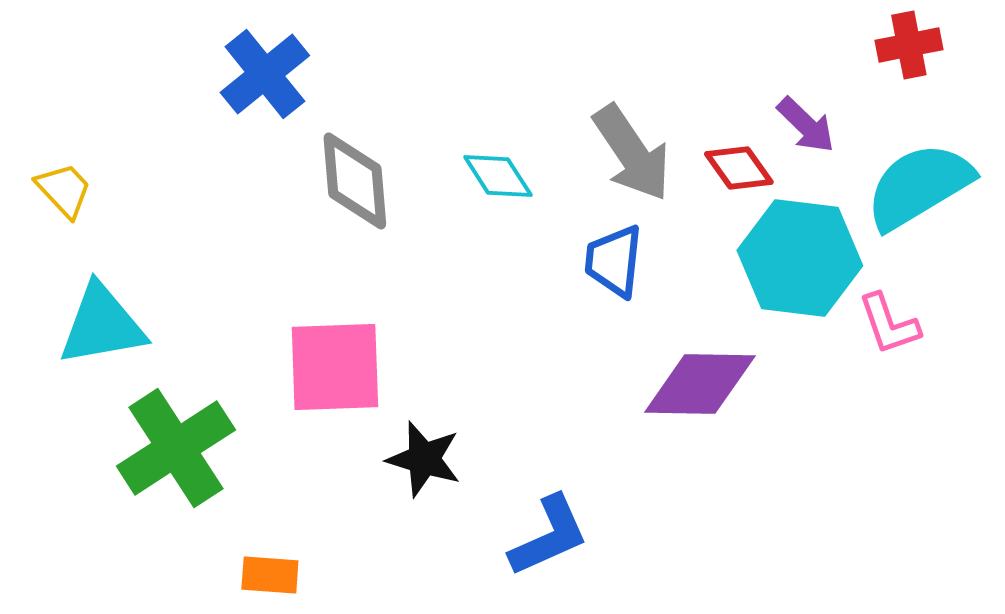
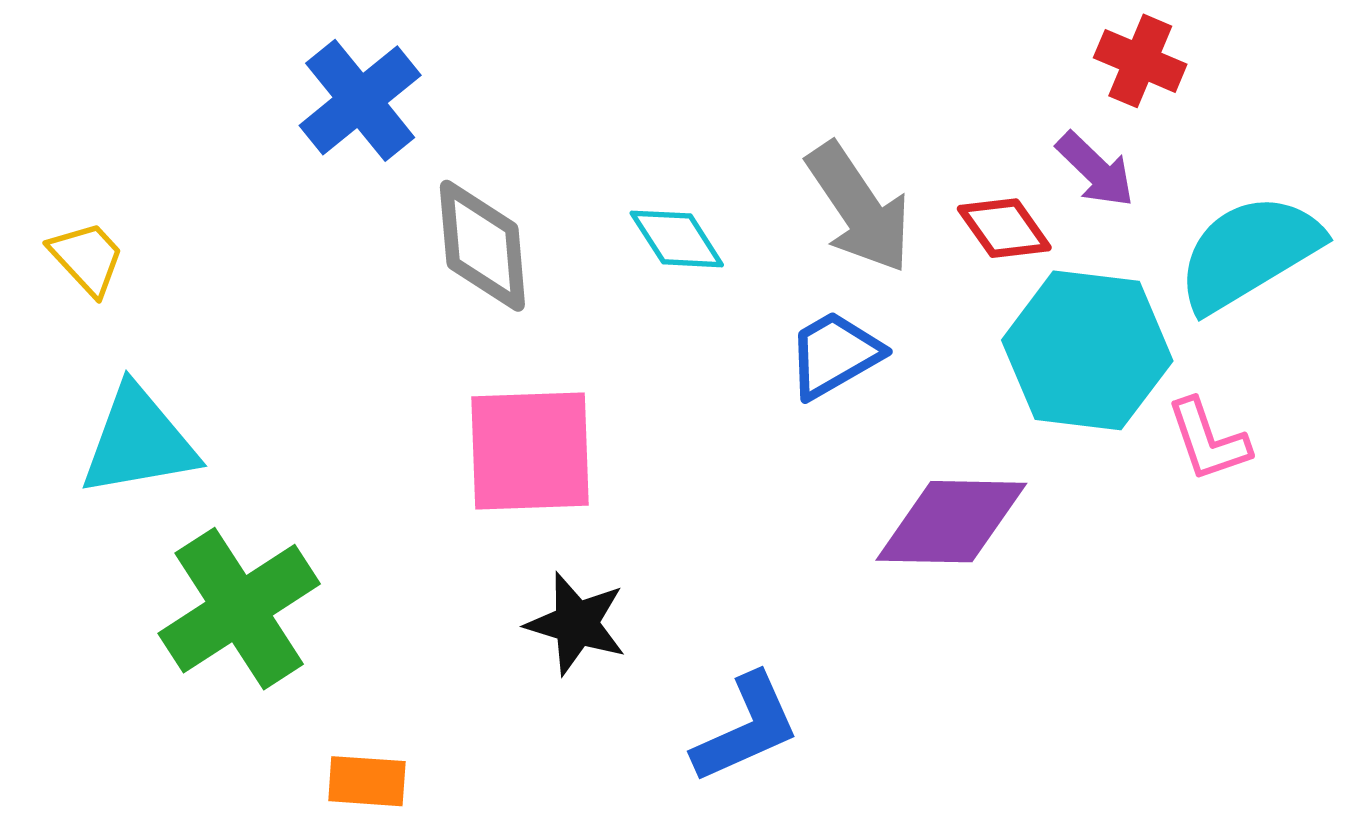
red cross: (909, 45) -> (1140, 61), moved, turned 34
blue trapezoid: (614, 261) -> (834, 354), turned 54
pink square: (335, 367) -> (530, 451), moved

